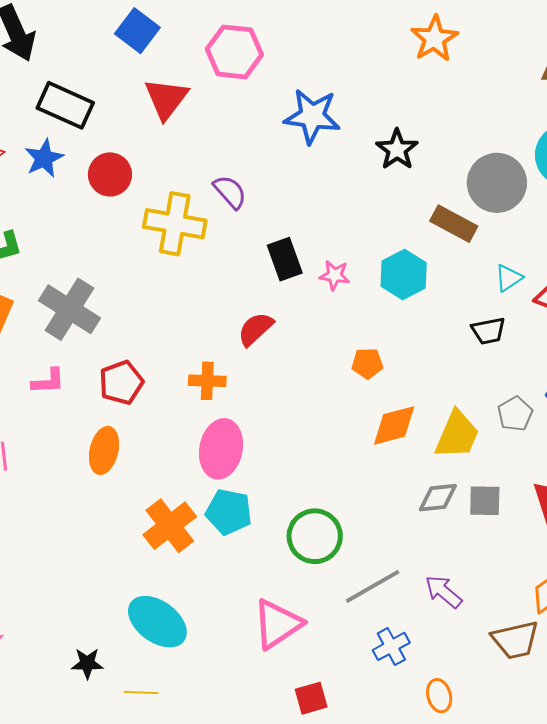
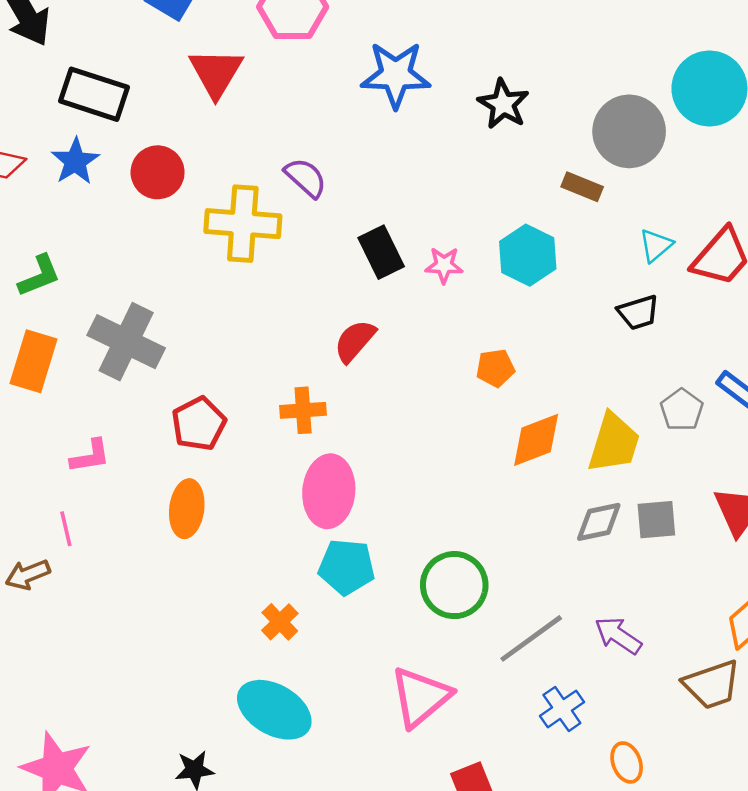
brown rectangle: (454, 224) -> (582, 187), size x0.7
pink L-shape: (48, 381) -> (90, 456), moved
orange cross: (170, 526) -> (280, 622), moved, size x0.6

